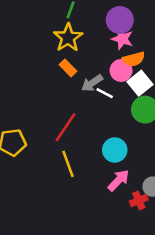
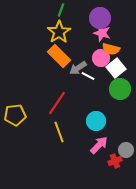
orange semicircle: (134, 59) -> (111, 49), turned 30
orange rectangle: (68, 68) -> (59, 56), size x1.6

